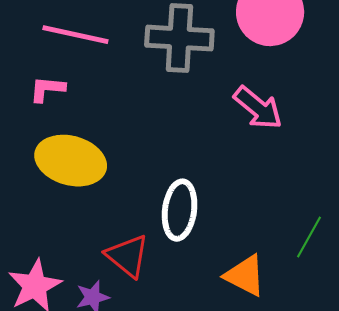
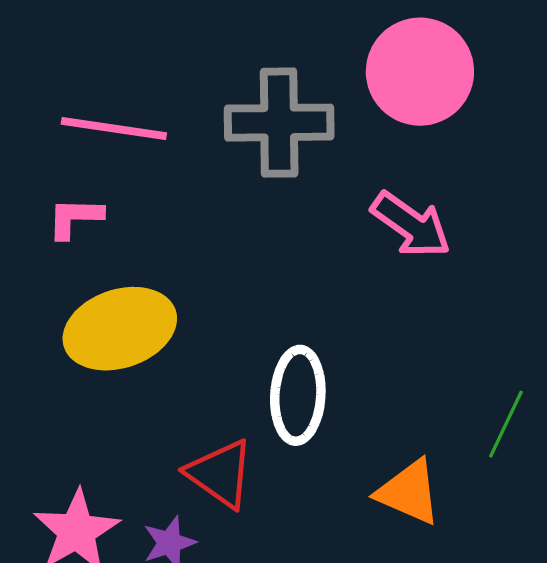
yellow ellipse: (71, 161) -> (120, 329), turned -30

